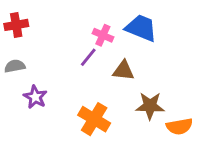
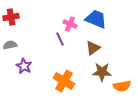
purple line: (88, 57) -> (60, 39), turned -64
brown triangle: (124, 71) -> (93, 48), moved, turned -42

